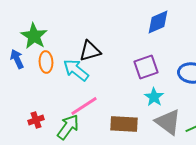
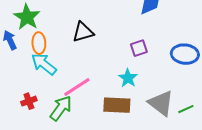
purple square: (146, 67) -> (139, 48), size x0.7
cyan arrow: (76, 70) -> (44, 64), moved
cyan star: (154, 97) -> (128, 78), moved

